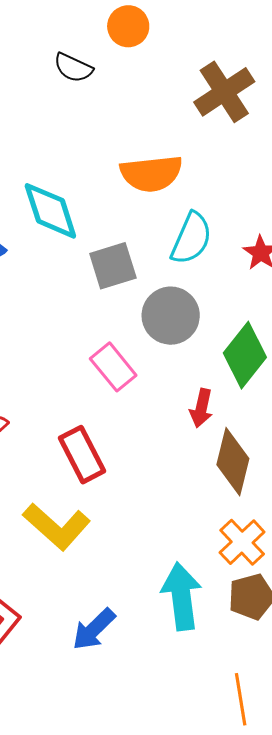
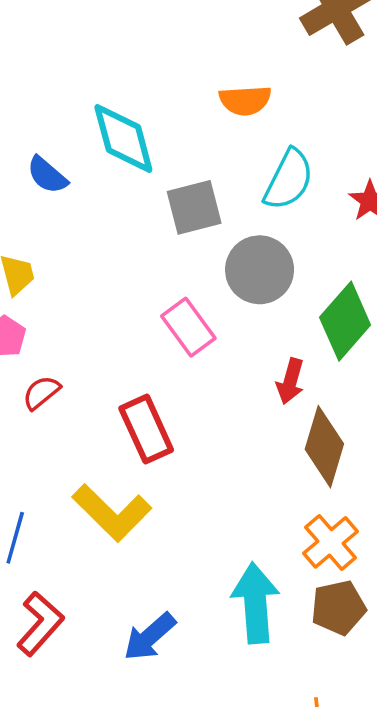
orange semicircle: (151, 174) -> (245, 100), size x0.7

